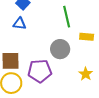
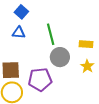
green line: (67, 17) -> (51, 34), moved
yellow star: (86, 74) -> (87, 66), moved

